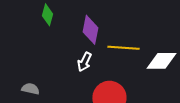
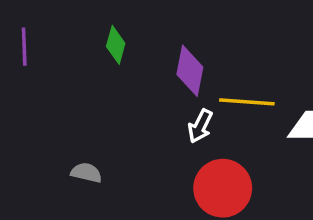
white arrow: (84, 62) -> (200, 126), moved

